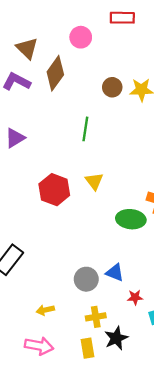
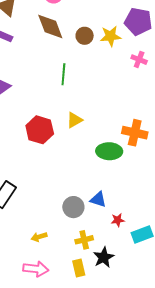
brown diamond: (55, 73) -> (50, 27), moved, turned -52
yellow triangle: (94, 181) -> (74, 120), turned 42

